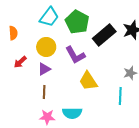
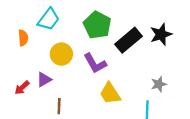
cyan trapezoid: (49, 17) -> (49, 19), moved
red arrow: (20, 62) -> (22, 88), moved
purple triangle: (44, 69) -> (44, 80), moved

